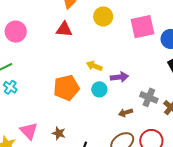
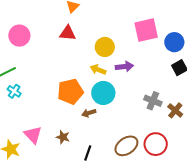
yellow circle: (103, 16) -> (105, 47), moved
purple arrow: (119, 77) -> (124, 66), moved
cyan circle: (99, 89) -> (103, 93), size x1.5
brown arrow: (126, 113) -> (89, 113), moved

